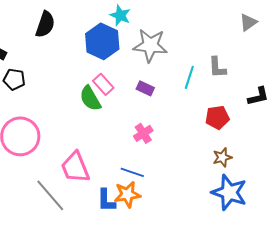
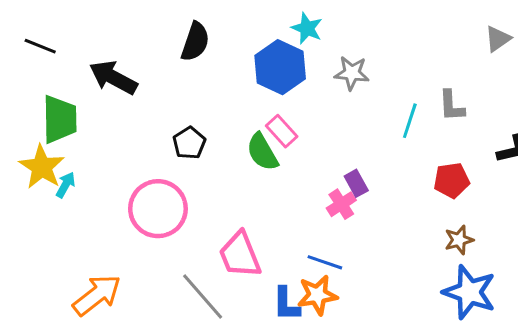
gray star: (150, 45) -> (352, 73), size x0.7
black pentagon: (14, 79) -> (189, 143), moved, turned 30
purple rectangle: (145, 88) -> (356, 183), moved, turned 36

